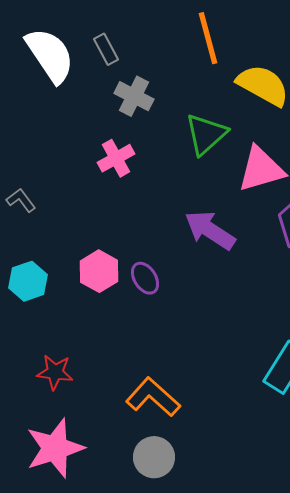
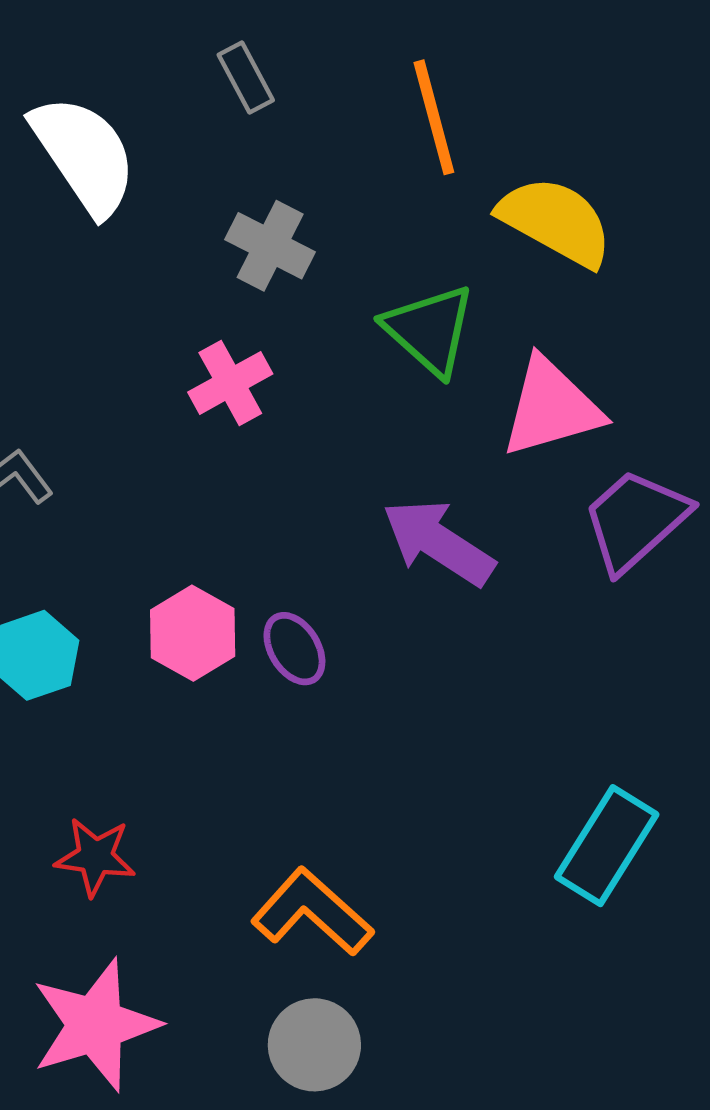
gray rectangle: (106, 49) -> (246, 77), moved
green triangle: (206, 134) -> (429, 330), turned -36

